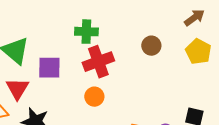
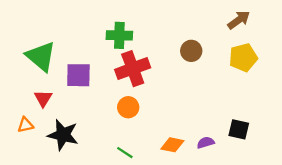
yellow pentagon: (198, 52) -> (243, 57), turned 30
red triangle: (17, 89) -> (43, 98), size x0.7

